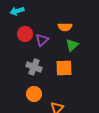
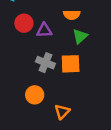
purple triangle: (42, 40) -> (44, 30), turned 40
gray cross: (34, 67) -> (45, 63), moved

